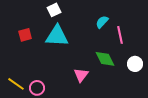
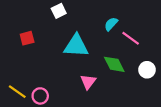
pink line: (120, 35) -> (131, 38), turned -42
cyan triangle: (57, 36) -> (76, 46), moved

